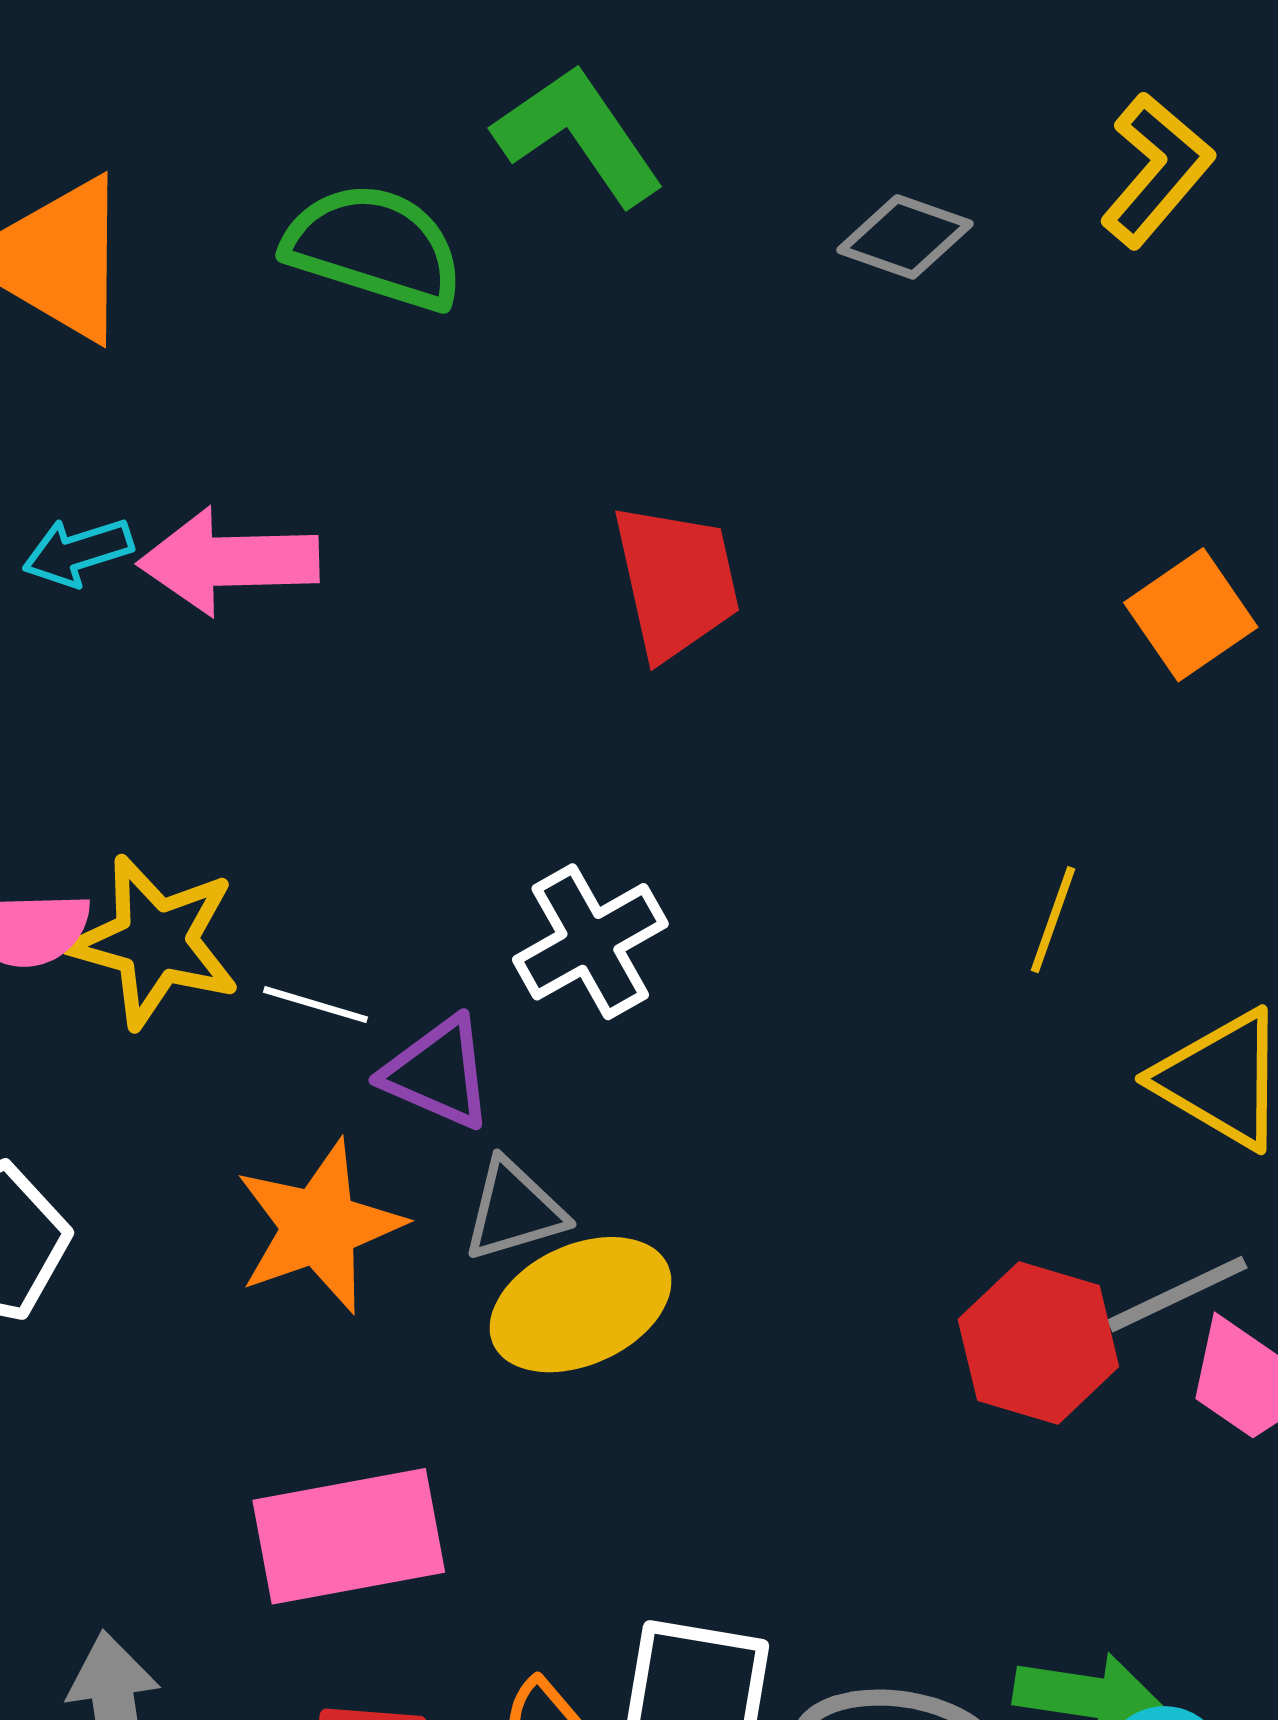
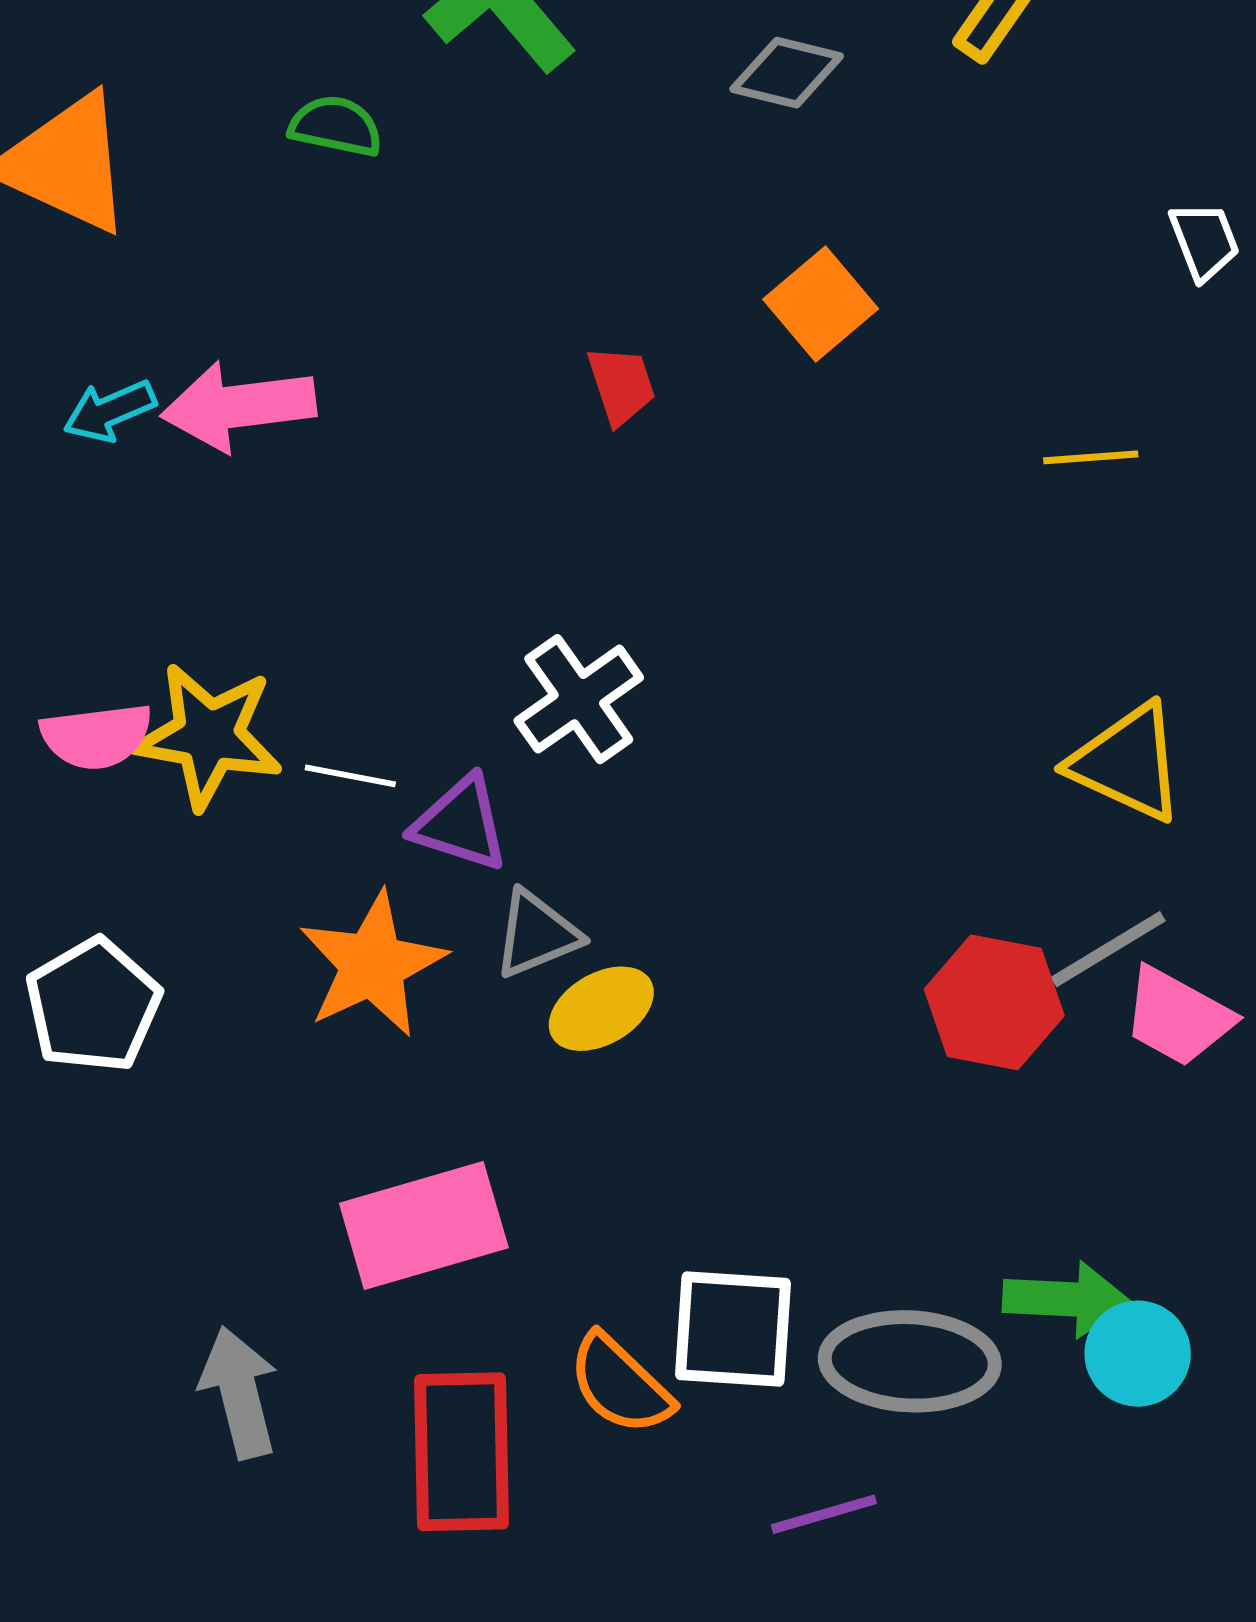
green semicircle: (374, 247) -> (336, 126), size x0.6
red trapezoid: (676, 581) -> (621, 385), size x0.6
orange square: (1191, 615) -> (821, 304), moved
yellow line: (1053, 920) -> (1091, 457), moved, turned 72
yellow ellipse: (580, 1305) -> (601, 1009), size x0.7

